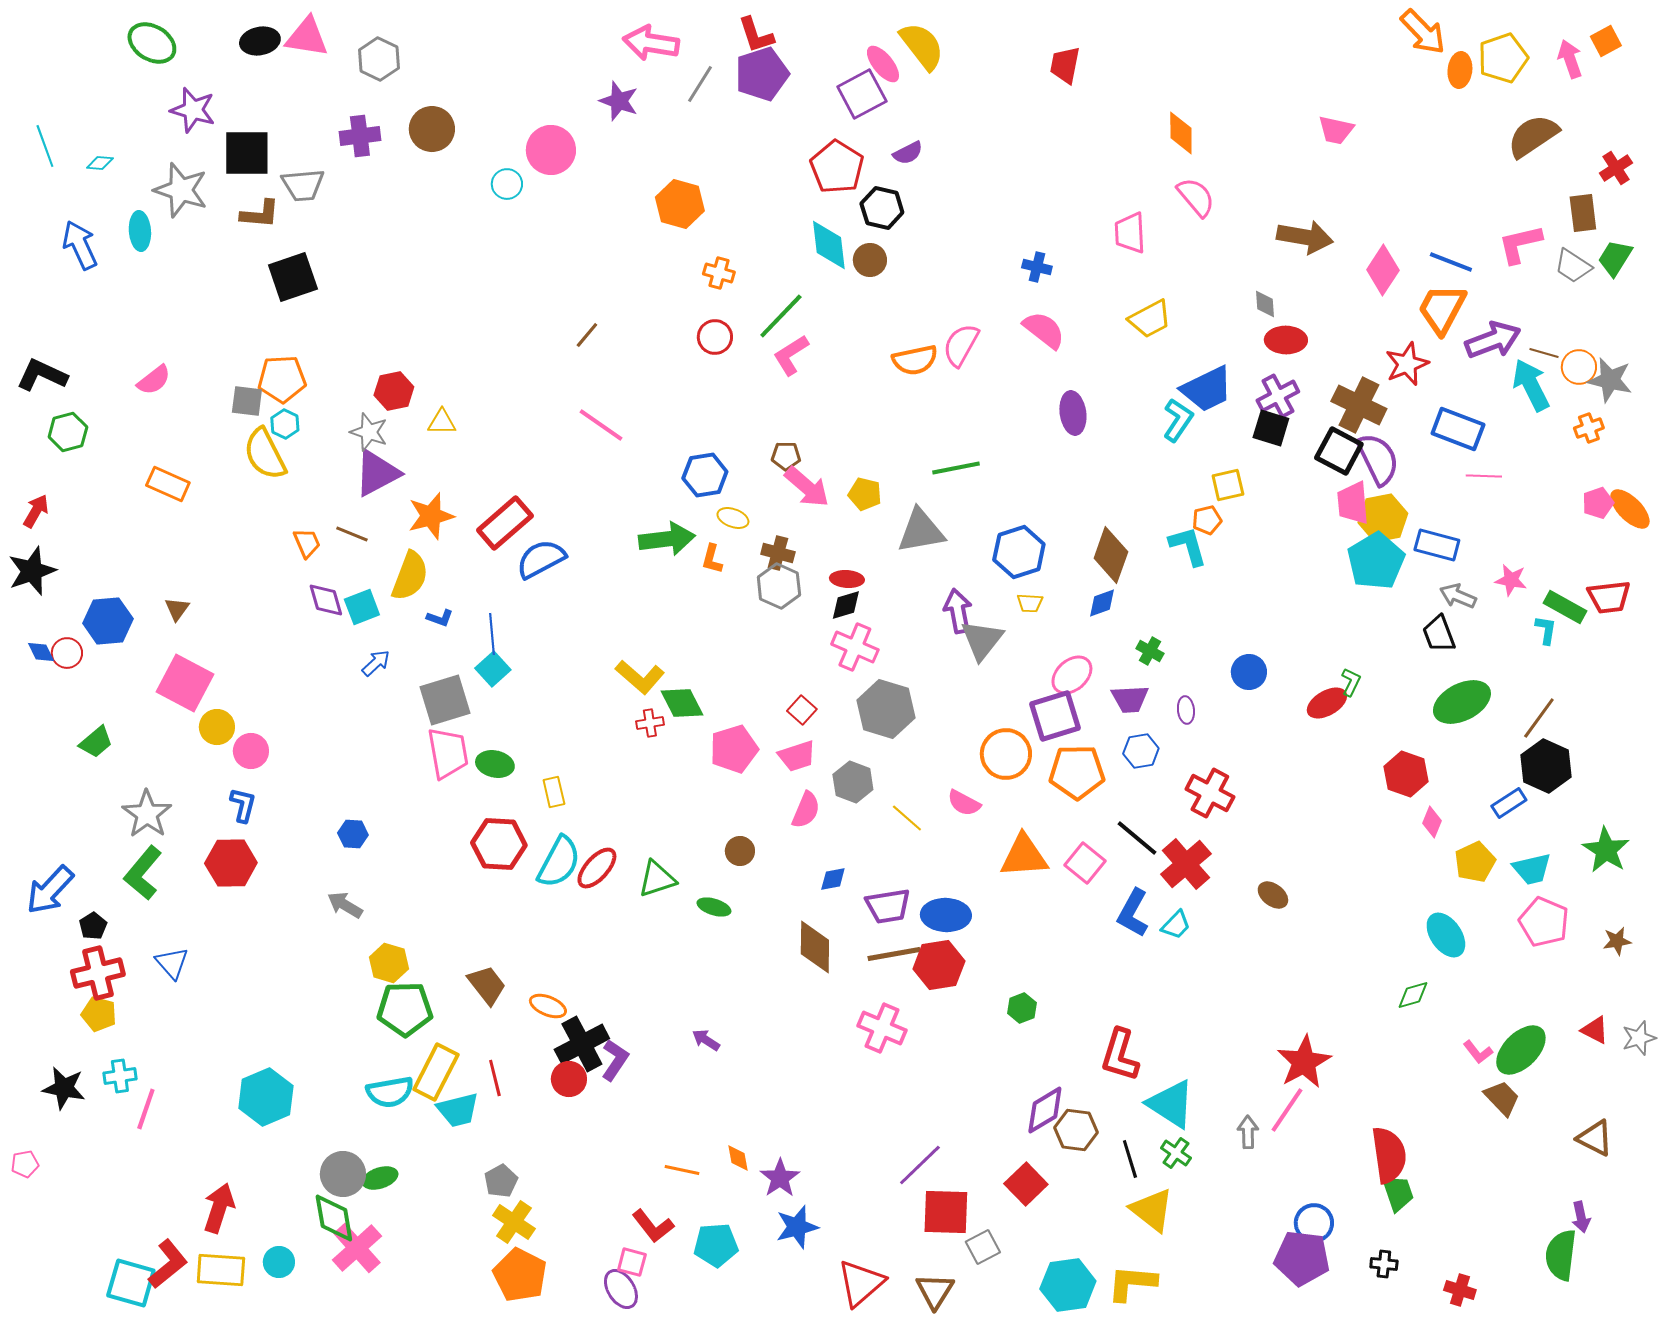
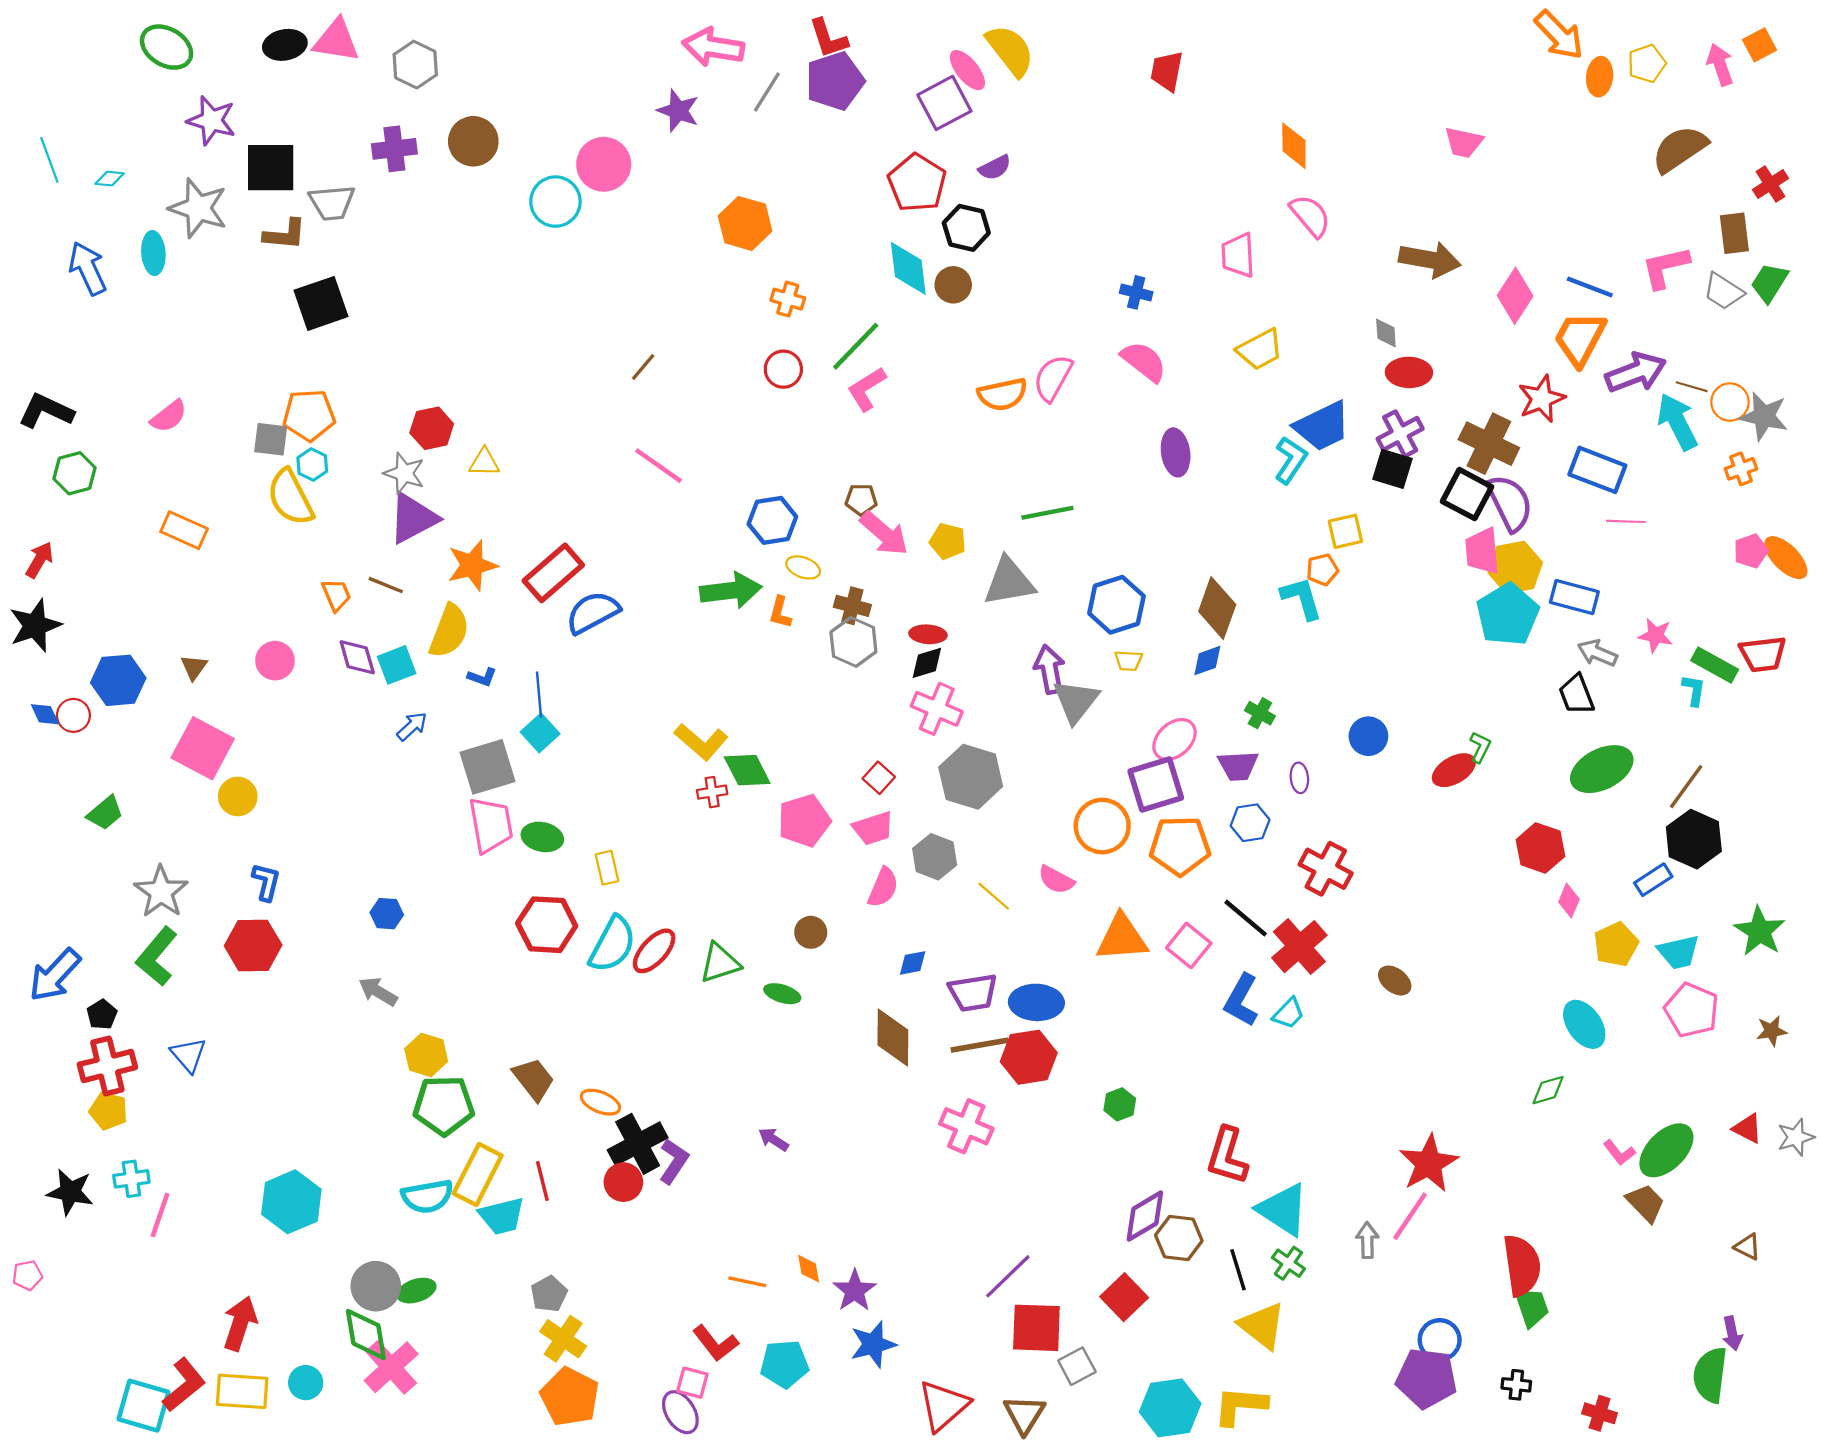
yellow pentagon: (1503, 58) -> (1647, 63), size x0.7
cyan circle: (507, 184) -> (555, 202), size x1.5
pink circle: (251, 751) -> (275, 661), moved
brown triangle: (1595, 1138) -> (1747, 1247), size x0.7

